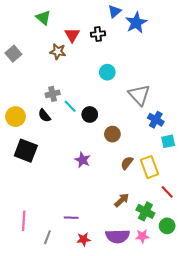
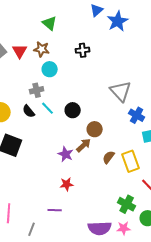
green triangle: (43, 18) -> (50, 23), moved
black cross: (98, 34) -> (83, 50), moved
red triangle: (72, 35) -> (20, 51), moved
cyan circle: (107, 72) -> (50, 69), moved
cyan line: (70, 106) -> (48, 108), moved
brown arrow: (122, 200) -> (84, 145), moved
red star: (84, 239) -> (67, 184), moved

